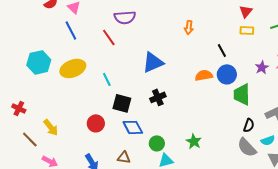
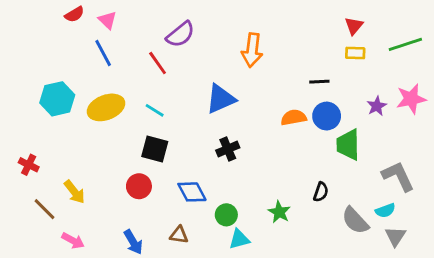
purple semicircle: (125, 17) -> (180, 34), turned -35
orange arrow: (189, 27) -> (252, 50), moved, size x1.6
black line: (222, 50) -> (319, 82), turned -64
cyan line: (107, 79) -> (155, 110), moved, turned -32
black square: (122, 103) -> (155, 149), moved
black semicircle: (249, 125) -> (321, 192), moved

